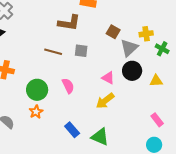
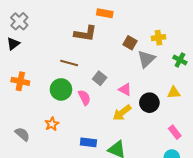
yellow cross: (146, 34) -> (159, 38), moved
gray square: (81, 51) -> (100, 78), moved, turned 32
black circle: (132, 71) -> (149, 103), moved
green circle: (37, 90) -> (61, 89), moved
blue rectangle: (72, 130) -> (88, 142), turned -42

